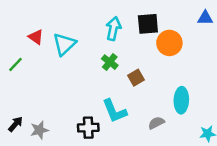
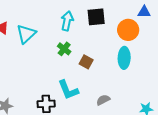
orange circle: (169, 43) -> (128, 30), moved
brown square: (136, 78) -> (86, 62), turned -32
cyan ellipse: (181, 100) -> (124, 58), moved

